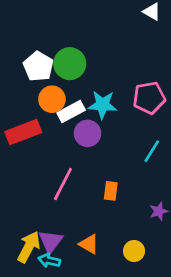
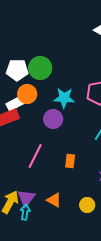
white pentagon: (38, 66) -> (17, 70), turned -30
white rectangle: (71, 112) -> (16, 103), moved
cyan arrow: (49, 261) -> (25, 212), turned 84

